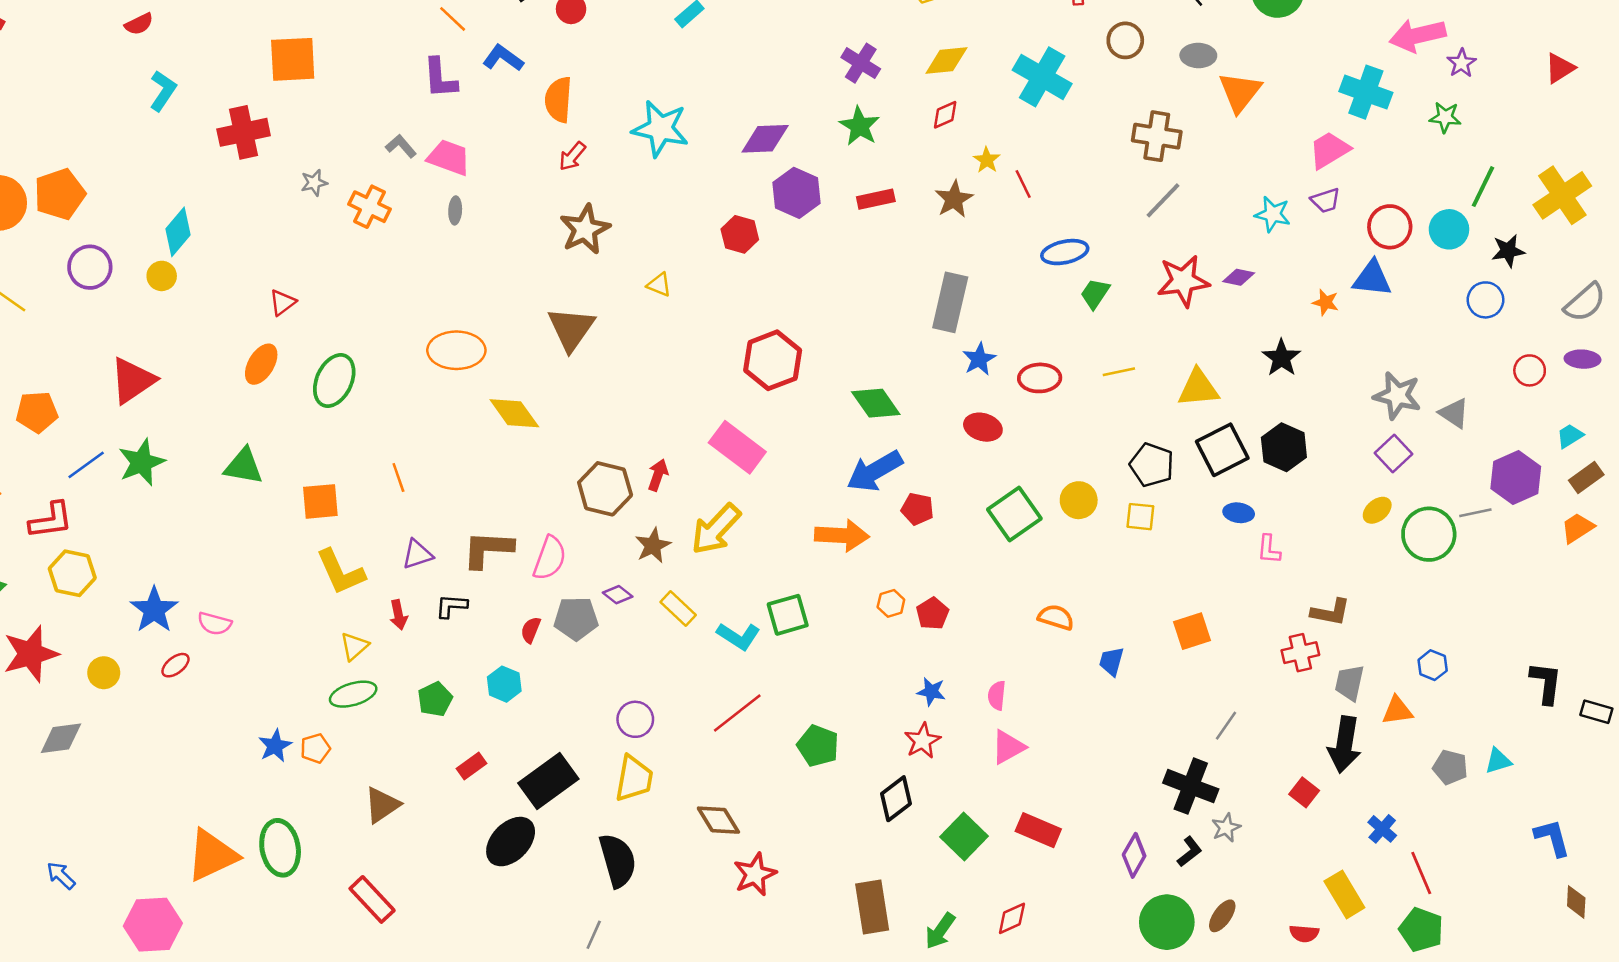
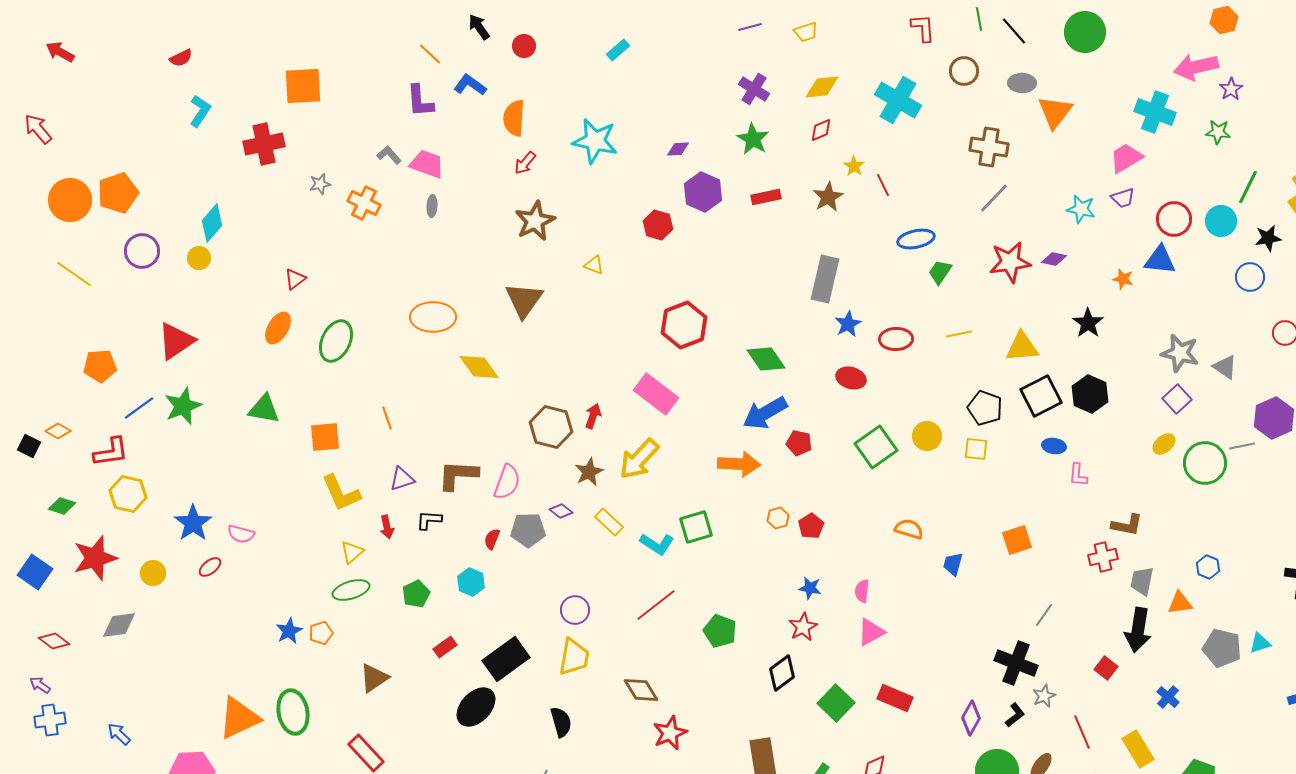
purple diamond: (765, 139) -> (678, 149), size x0.6
gray pentagon: (1450, 767) -> (1222, 648), size x1.4
black semicircle: (618, 860) -> (561, 722), size x0.7
red line: (1421, 873) -> (1082, 732), moved

